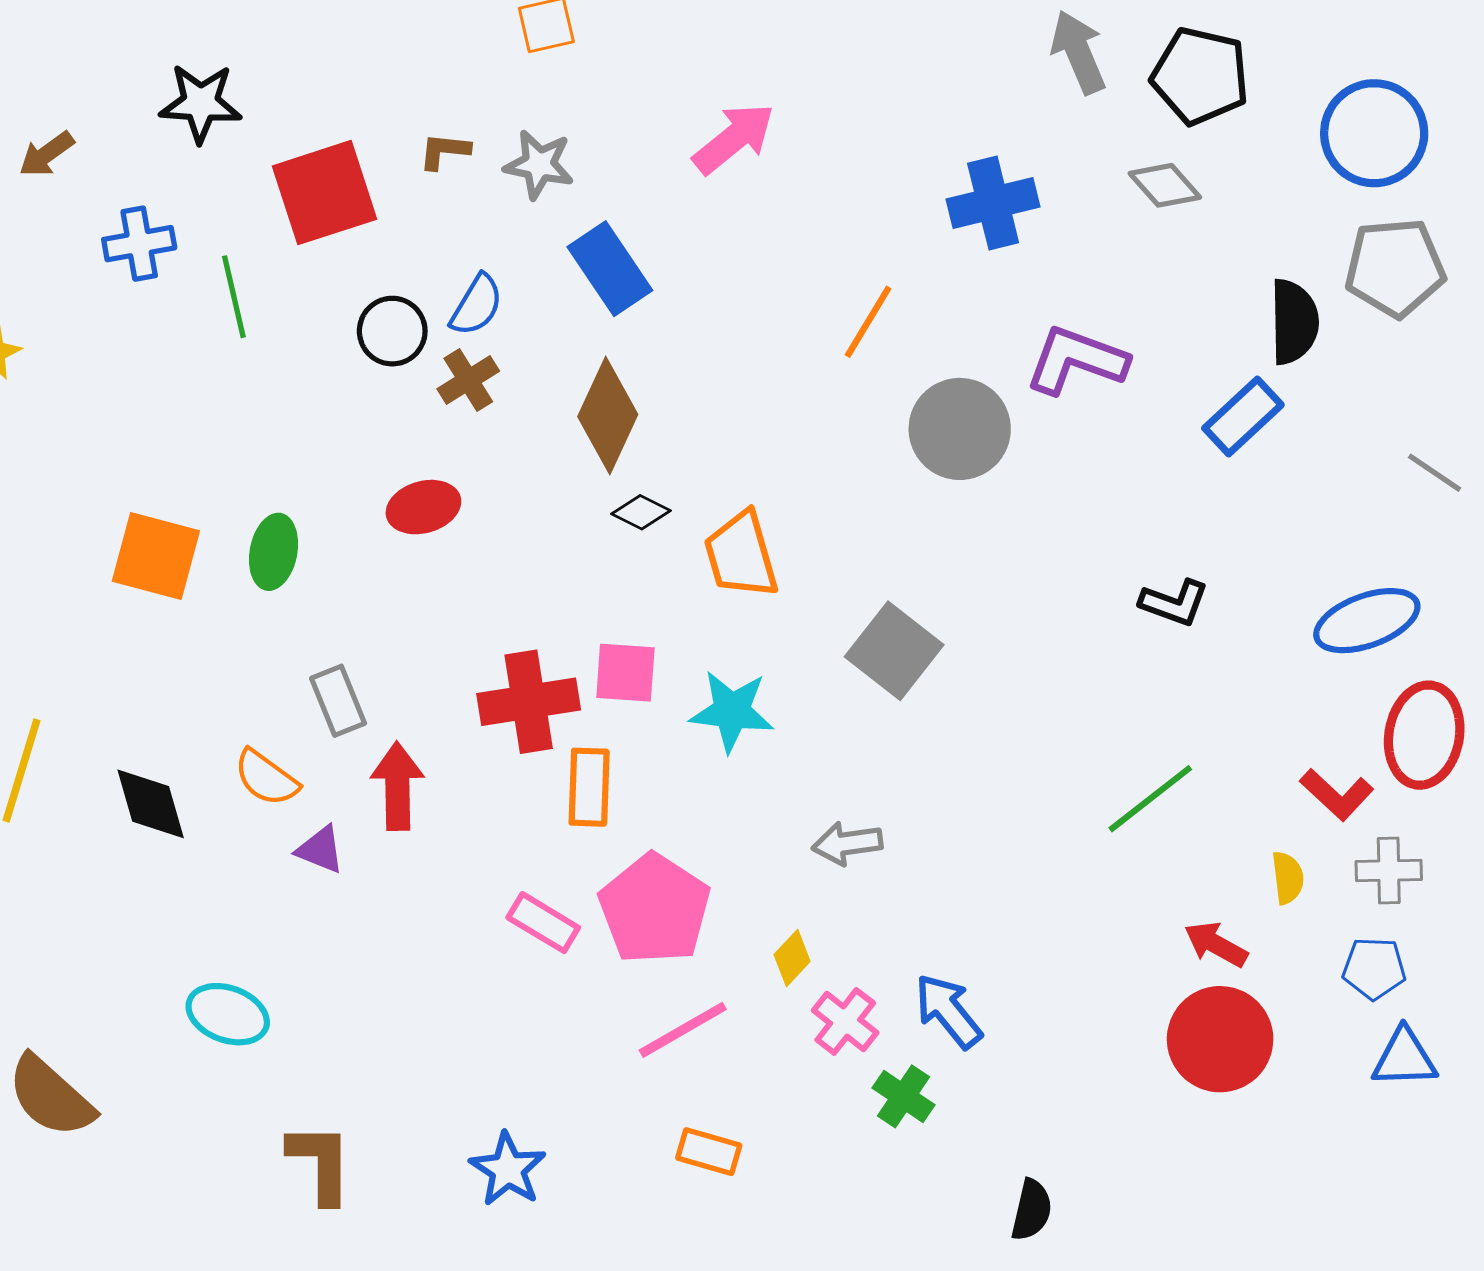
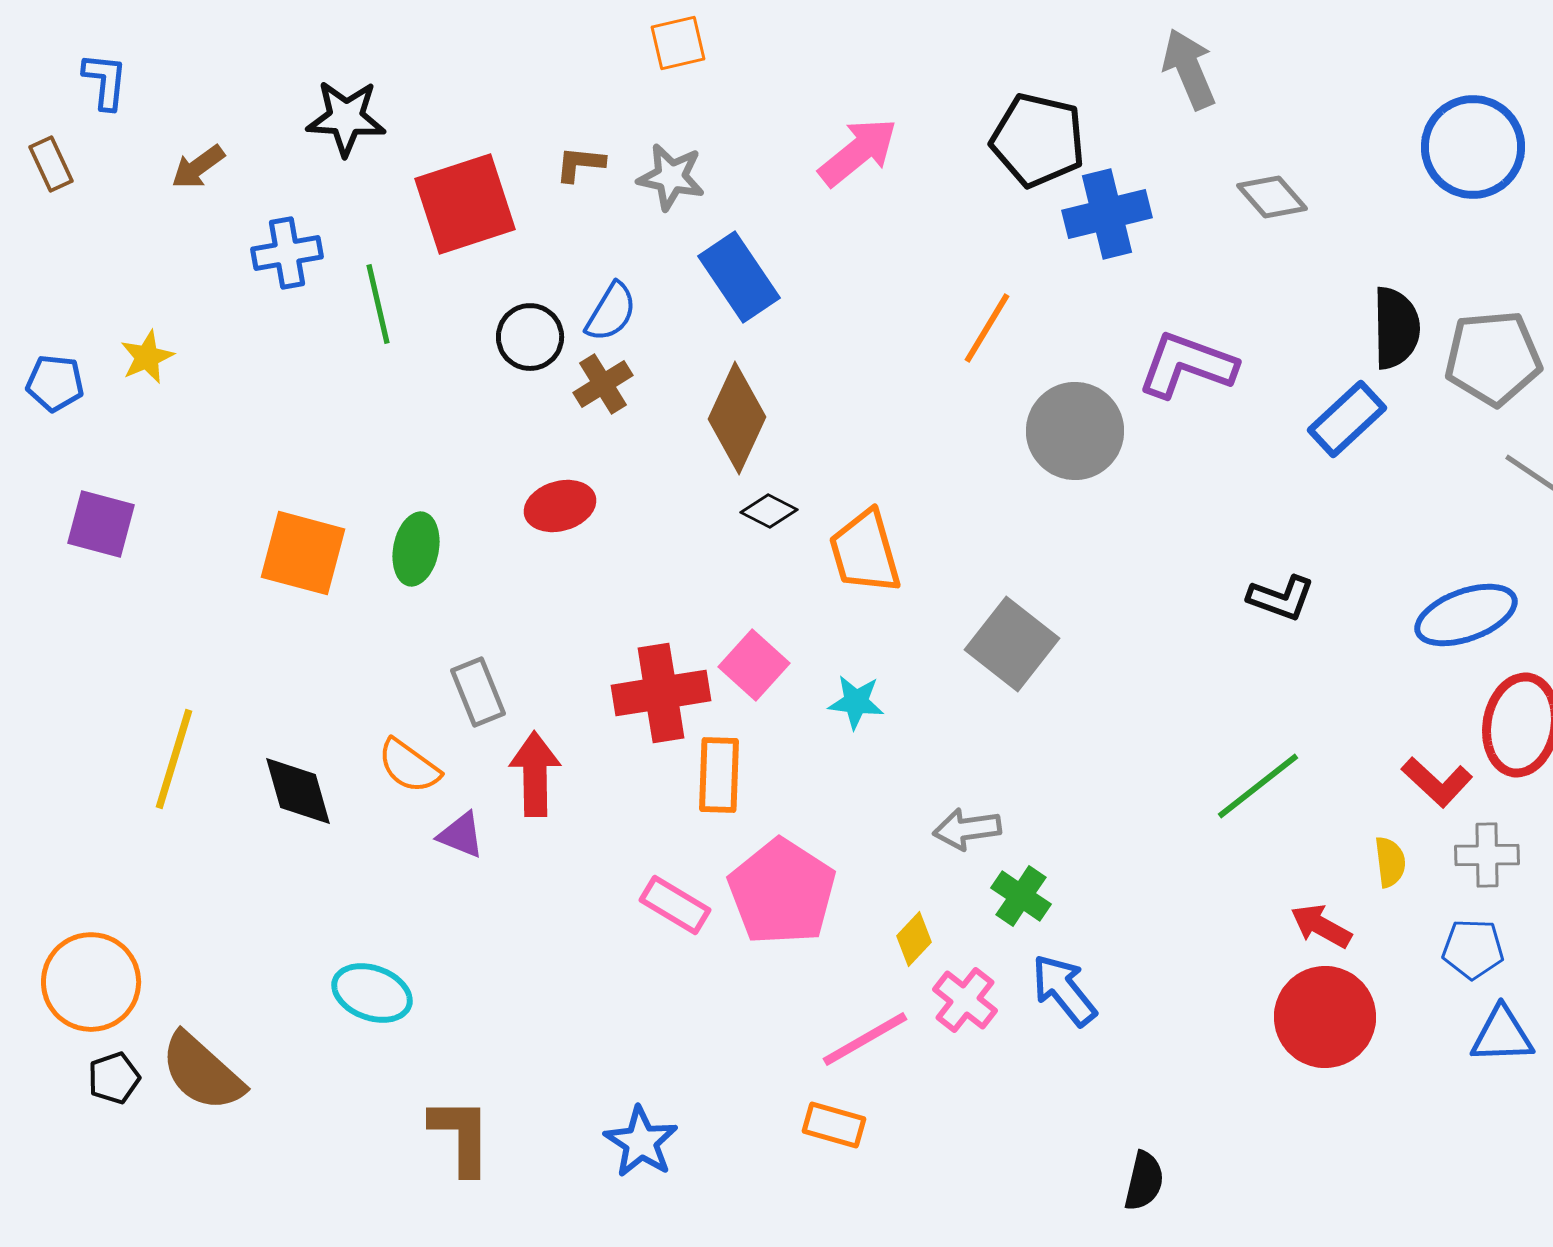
black pentagon: (1200, 76) -> (1038, 140), moved
gray pentagon: (1395, 268) -> (1493, 358), moved
pink square: (625, 673) -> (754, 665), turned 38
cyan star: (732, 711) -> (856, 702), size x0.7
pink line: (683, 1030) -> (865, 1039), moved
green cross: (903, 1096) -> (1021, 896), moved

